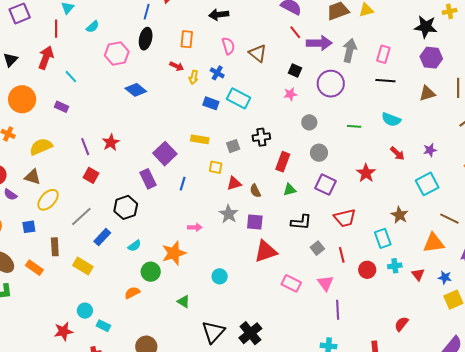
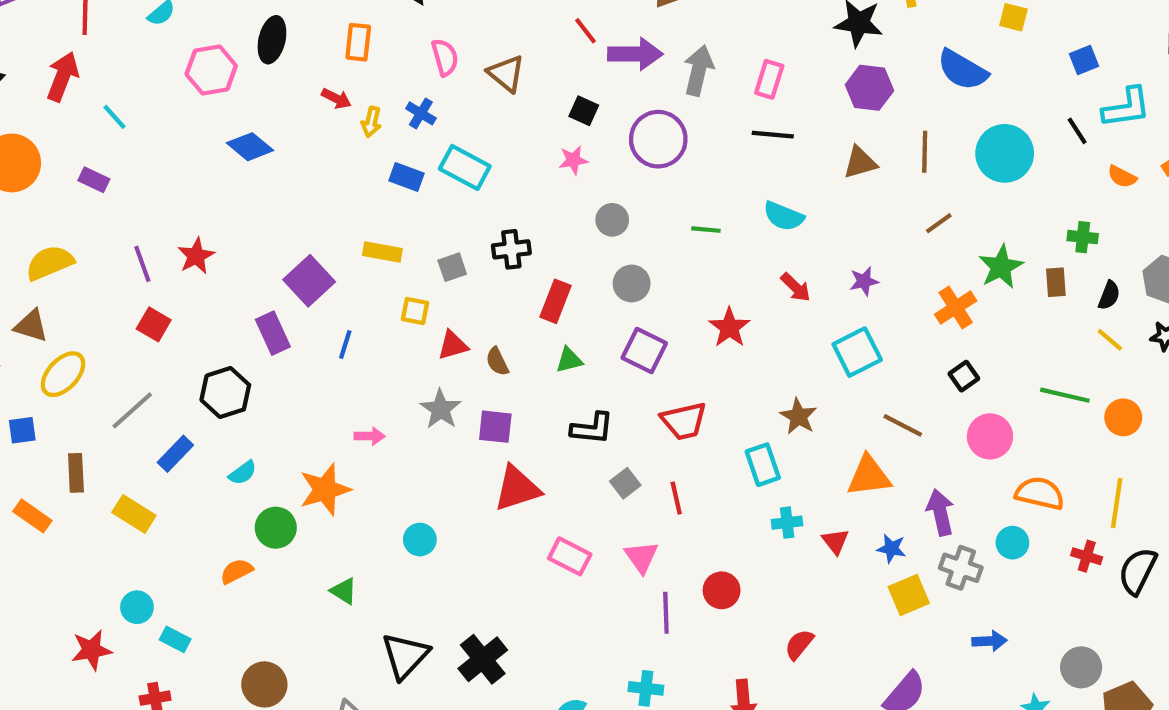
red circle: (367, 270) -> (722, 590), moved

